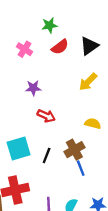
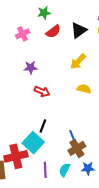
pink cross: (25, 49) -> (23, 34), turned 32
yellow semicircle: (93, 123) -> (84, 89), moved
cyan square: (19, 149) -> (33, 143), moved, turned -30
brown cross: (74, 150) -> (77, 148), moved

